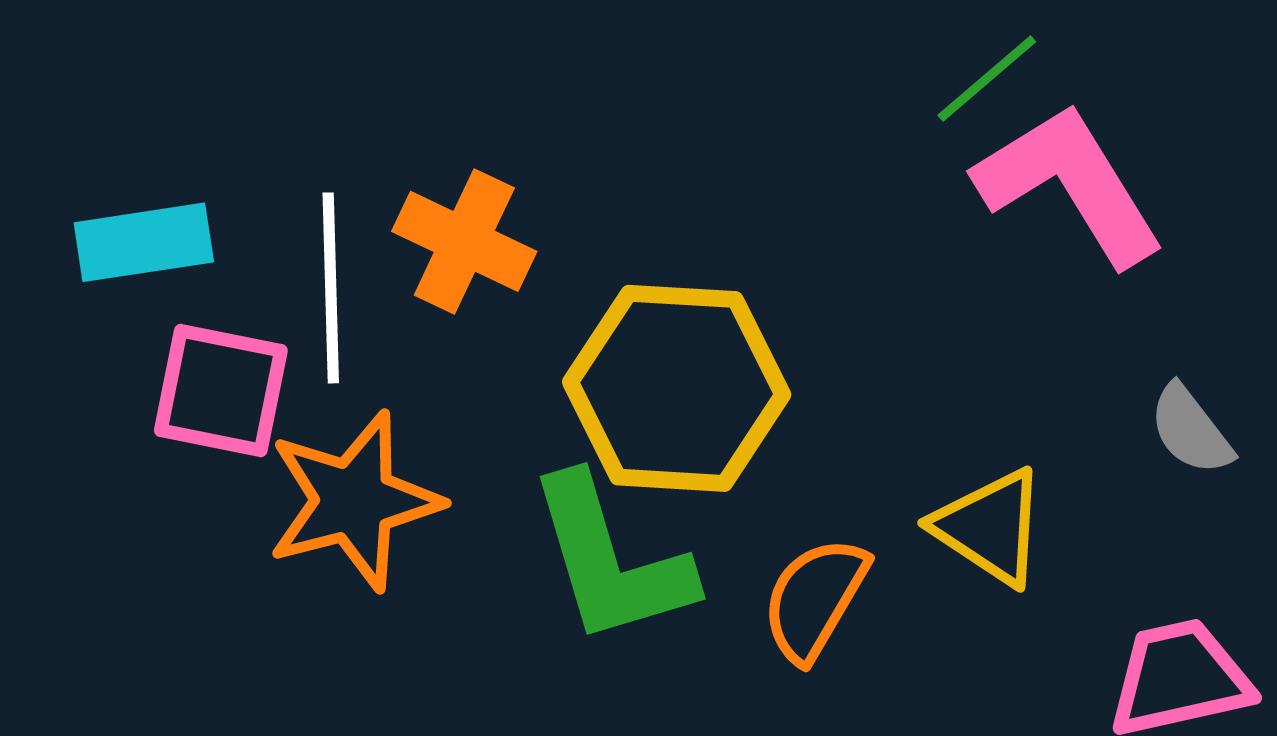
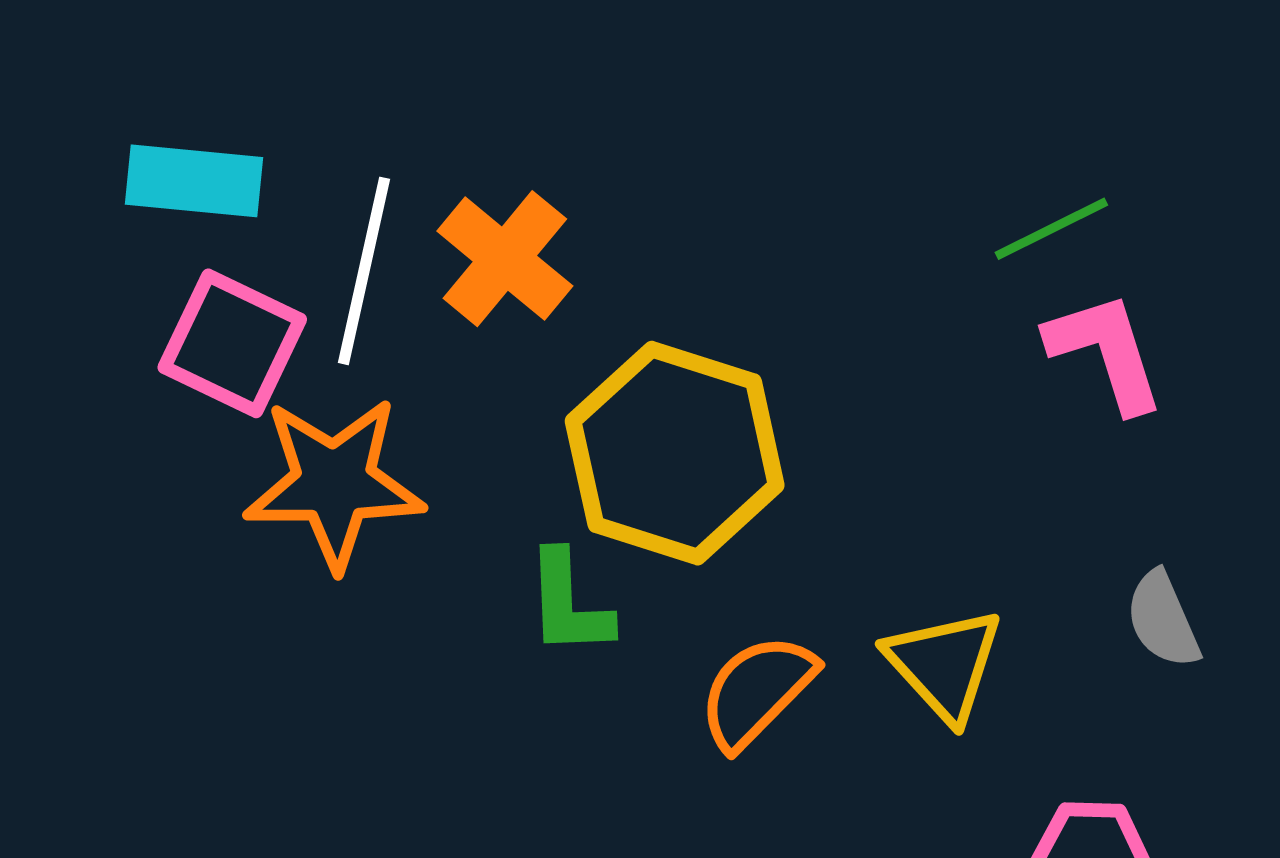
pink L-shape: (1070, 184) -> (1106, 352), size x0.7
green L-shape: (611, 560) -> (569, 603), size x0.6

